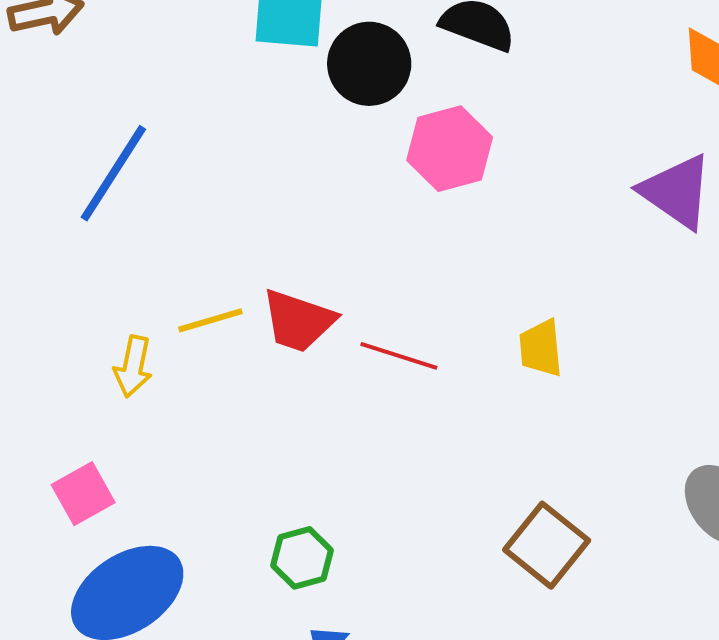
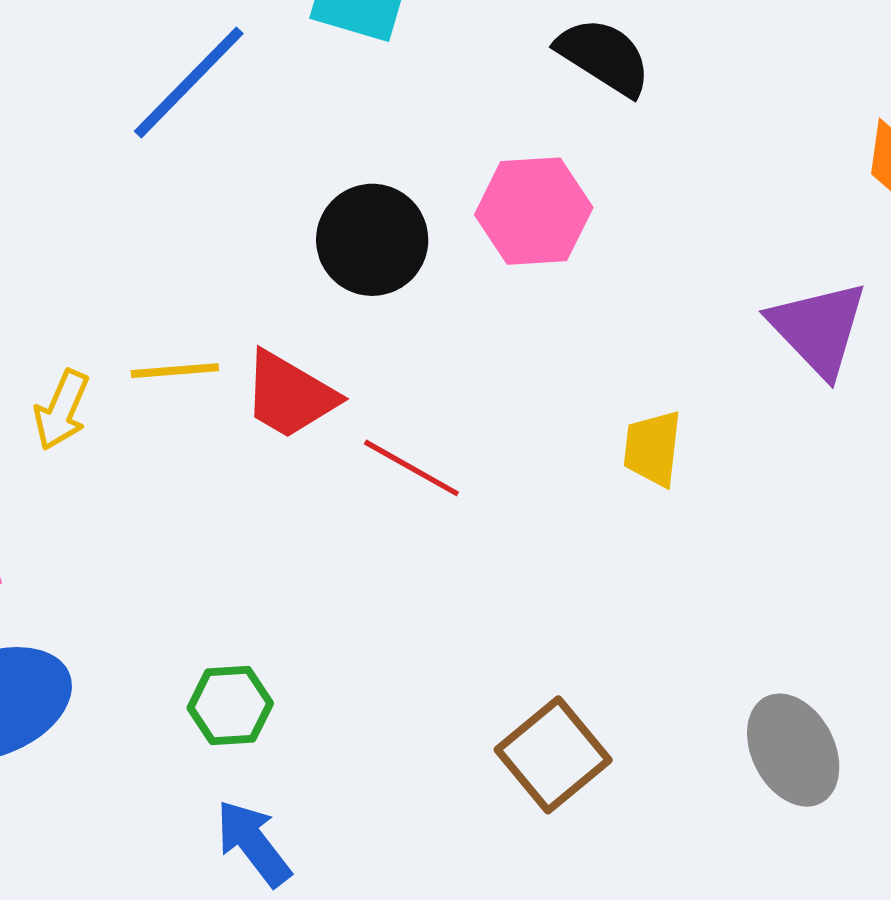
black circle: (369, 64) -> (372, 240), moved
blue line: (113, 173) -> (189, 82), moved
yellow trapezoid: (541, 348) -> (653, 448), moved

